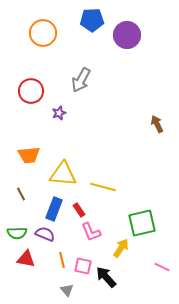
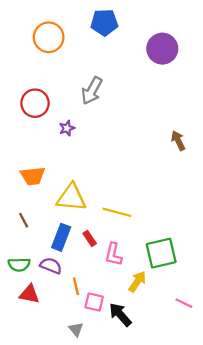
purple circle: (127, 35) -> (162, 49), moved
pink L-shape: (91, 232) -> (113, 254), moved, turned 35
orange line: (62, 260) -> (76, 286), moved

